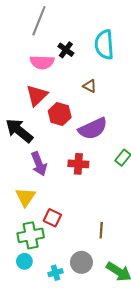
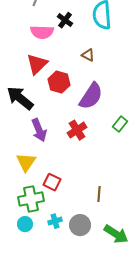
purple semicircle: (93, 129) -> (91, 96), turned -32
red cross: (78, 164) -> (77, 130), turned -36
cyan cross: (56, 273) -> (55, 221), moved

